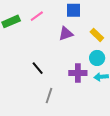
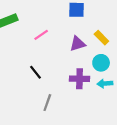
pink line: (37, 16) -> (41, 35), moved
purple triangle: (66, 34) -> (77, 44), moved

